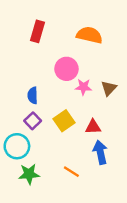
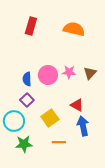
pink circle: (66, 69) -> (48, 75), moved
yellow square: (64, 121) -> (50, 118), moved
red triangle: (93, 127) -> (77, 105), turned 32
orange line: (71, 172) -> (59, 142), turned -32

